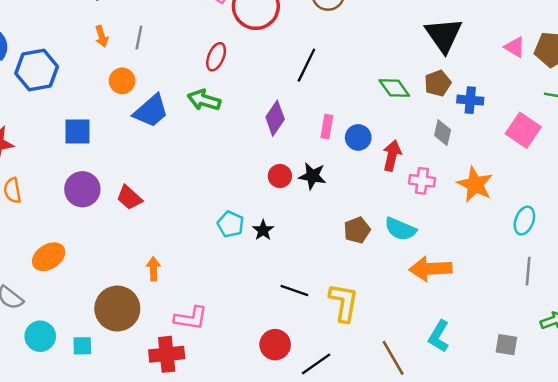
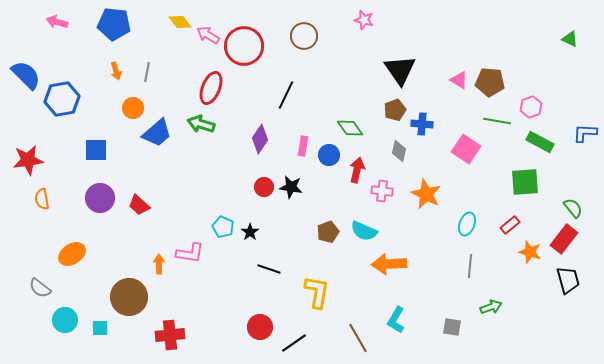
red ellipse: (216, 57) -> (211, 88), size x1.4
green diamond: (394, 88) -> (350, 128), moved
black line: (294, 290) -> (269, 269), moved
pink L-shape: (191, 318) -> (190, 253), moved

